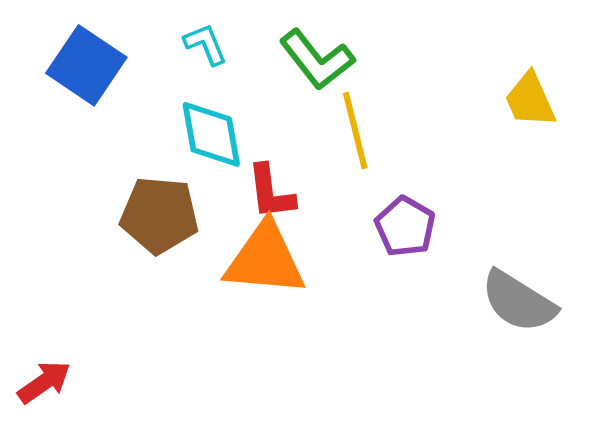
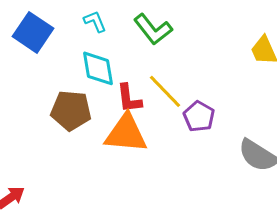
yellow line: (355, 131) -> (165, 91), moved, turned -30

